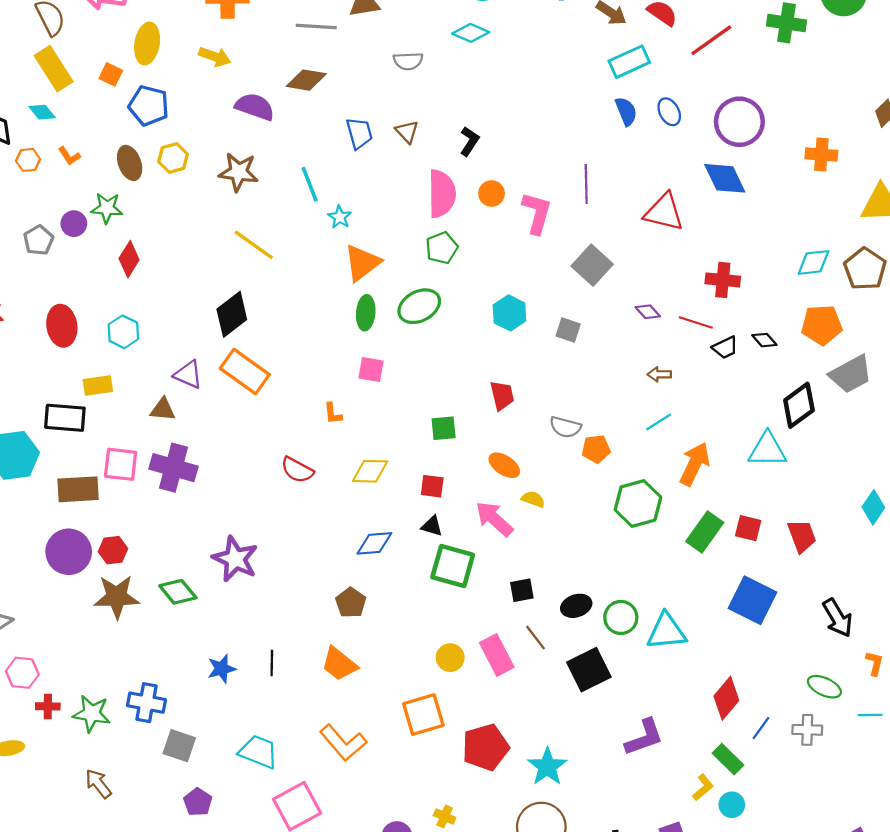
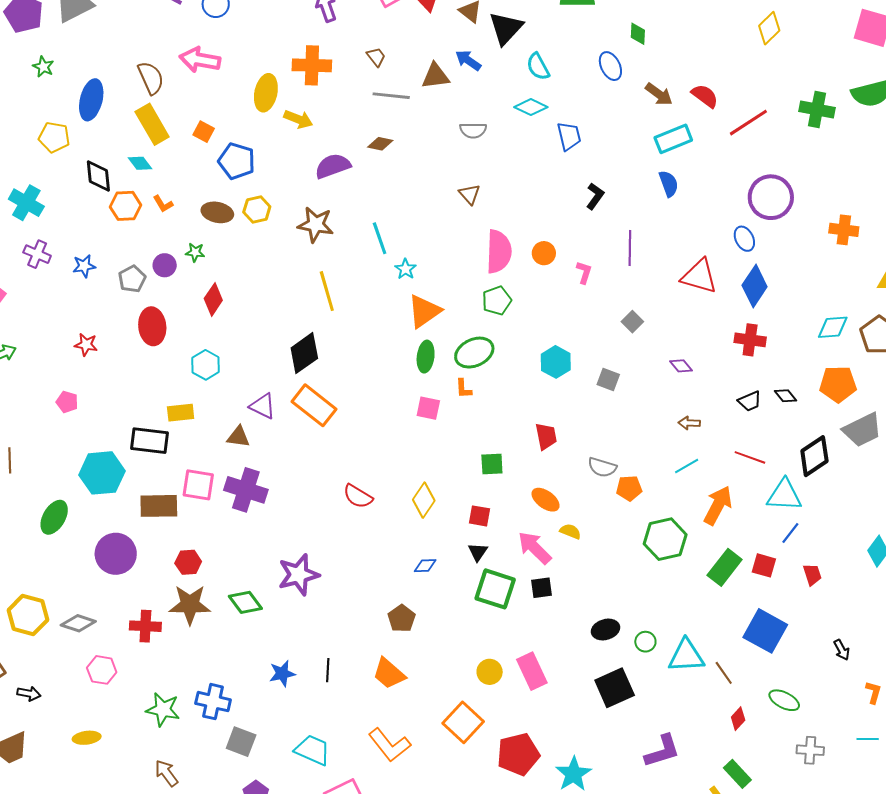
yellow ellipse: (147, 44) -> (266, 93), moved
brown diamond: (306, 80) -> (380, 144), size x0.7
purple semicircle: (255, 107) -> (333, 166), turned -42
blue ellipse: (669, 112) -> (744, 239), moved
blue trapezoid: (359, 133) -> (569, 136), moved
black L-shape: (469, 141) -> (595, 196), moved
orange hexagon: (28, 160) -> (125, 206), size x1.4
brown ellipse: (130, 163) -> (217, 212), turned -60
blue diamond: (725, 178) -> (755, 286), moved, turned 57
green star: (107, 208) -> (195, 252), size x0.7
pink L-shape: (537, 213) -> (584, 272), size x0.6
yellow line: (254, 245) -> (327, 291), turned 36
gray square: (592, 265) -> (632, 322), size x0.6
red line: (696, 322) -> (750, 457), moved
red ellipse: (62, 326) -> (152, 326), moved
orange L-shape: (333, 414) -> (464, 389), moved
yellow diamond: (370, 471) -> (424, 500), turned -60
black triangle: (432, 526) -> (478, 552), turned 45
red trapezoid: (802, 536) -> (812, 574), size x0.7
blue diamond: (374, 543) -> (425, 566), size x0.7
purple circle: (69, 552) -> (116, 554), moved
purple star: (235, 559) -> (299, 575), turned 30
black square: (522, 590) -> (541, 588), moved
green circle: (621, 617) -> (645, 642), size x0.7
black arrow: (838, 618) -> (842, 650), size x0.6
brown line: (535, 638) -> (724, 673), moved
green ellipse: (824, 687) -> (784, 700), moved
red diamond: (726, 698) -> (738, 719), size x0.6
red cross: (48, 706) -> (145, 626), moved, size x1.4
orange square: (423, 715) -> (463, 722), turned -33
blue line: (761, 728) -> (790, 533), moved

